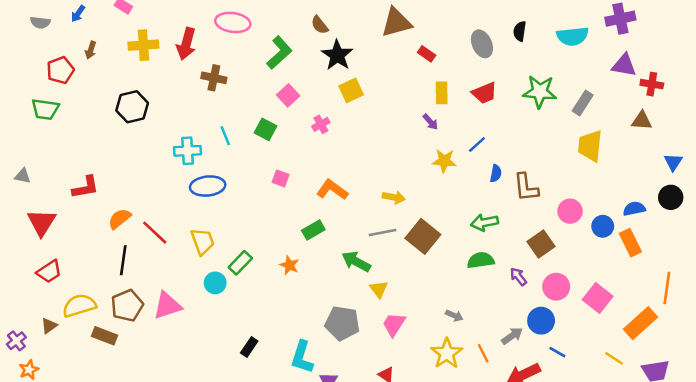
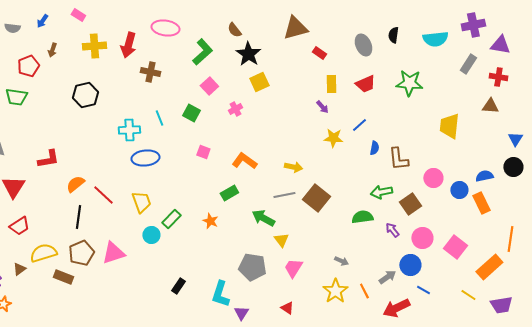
purple triangle: (624, 65) -> (500, 45), moved
gray rectangle: (583, 103) -> (468, 64), moved
green arrow: (484, 223) -> (381, 192), moved

